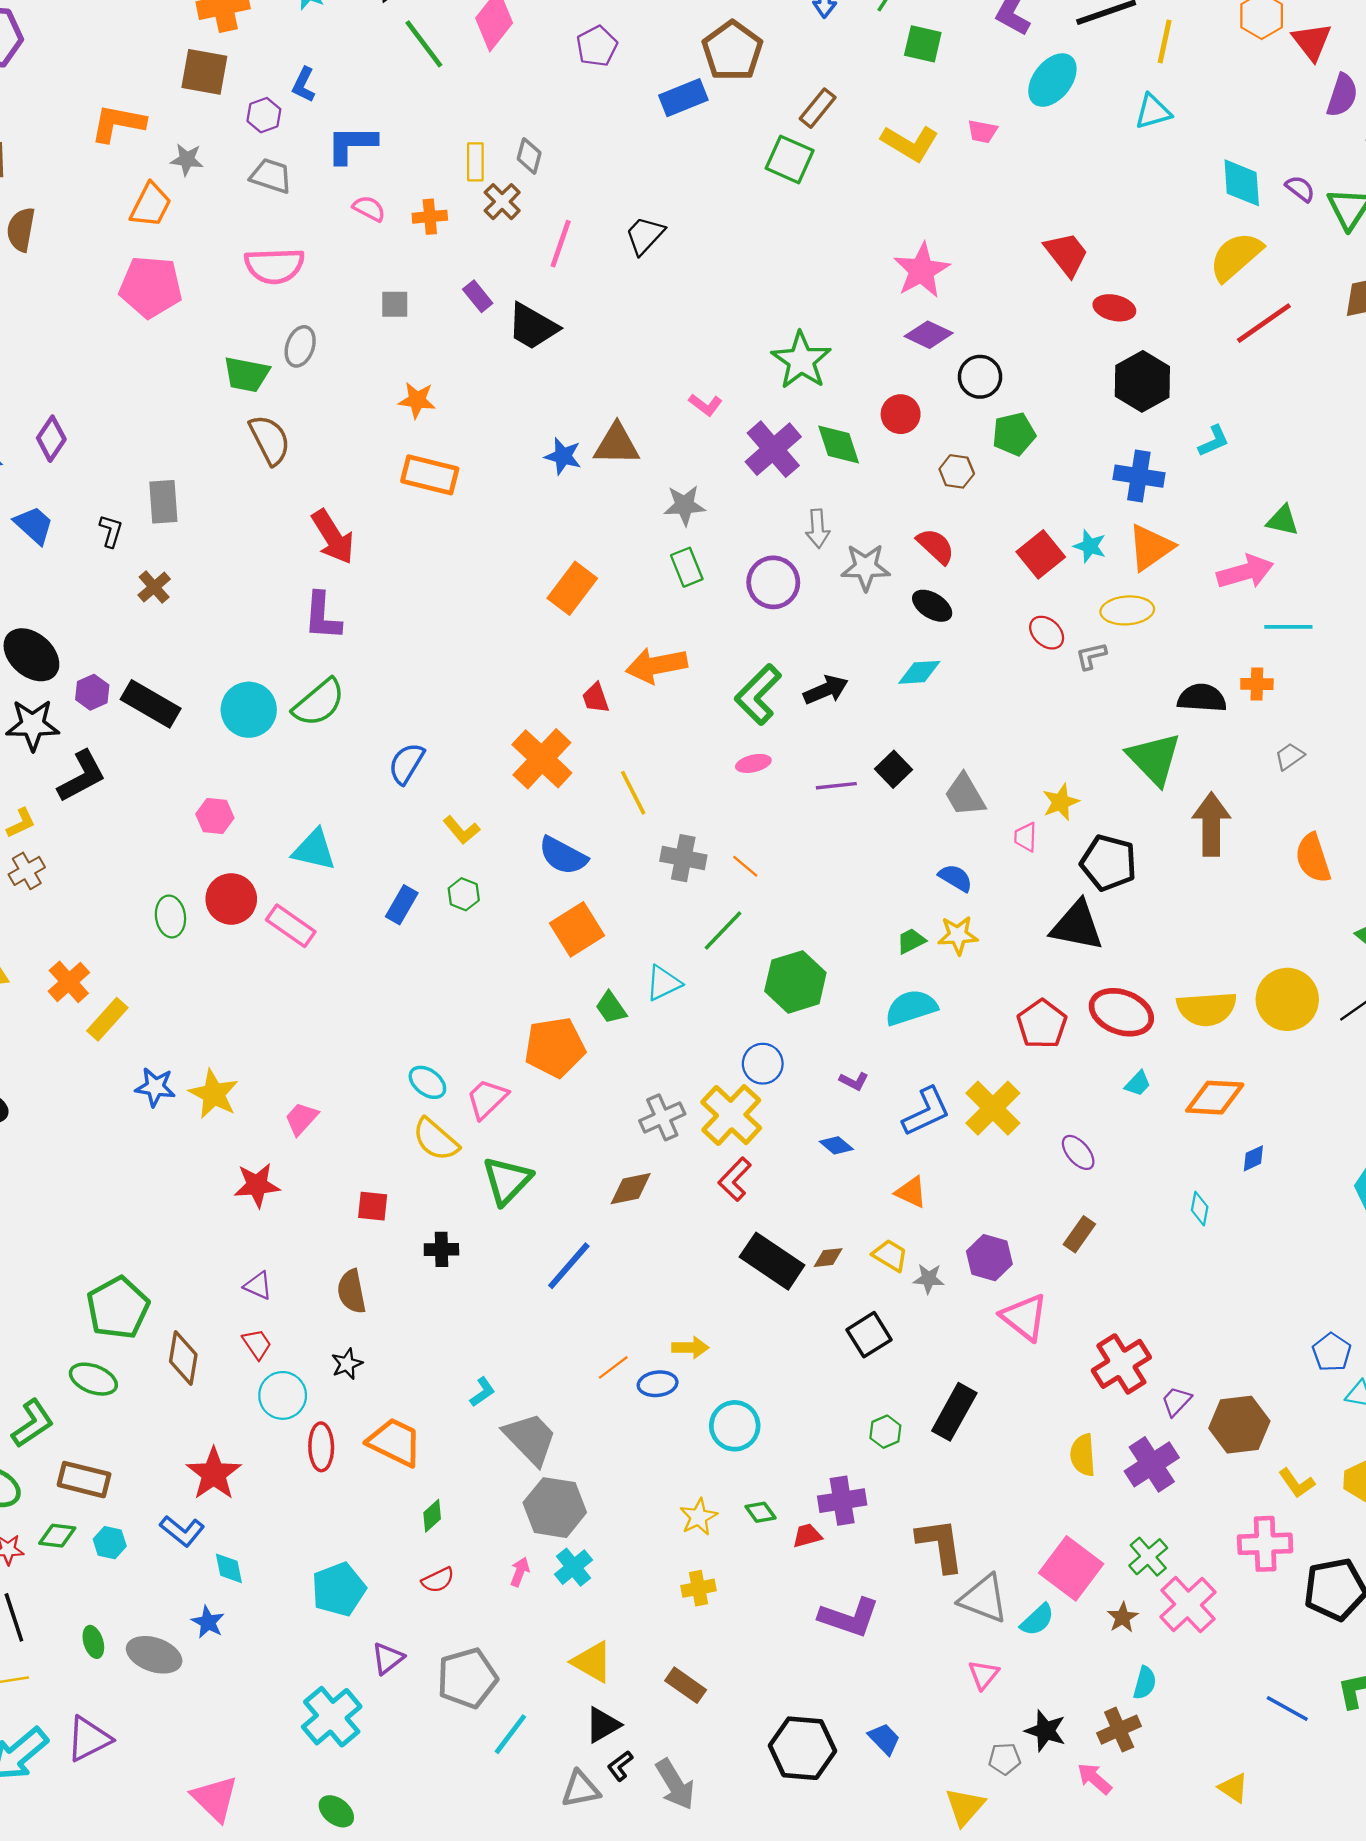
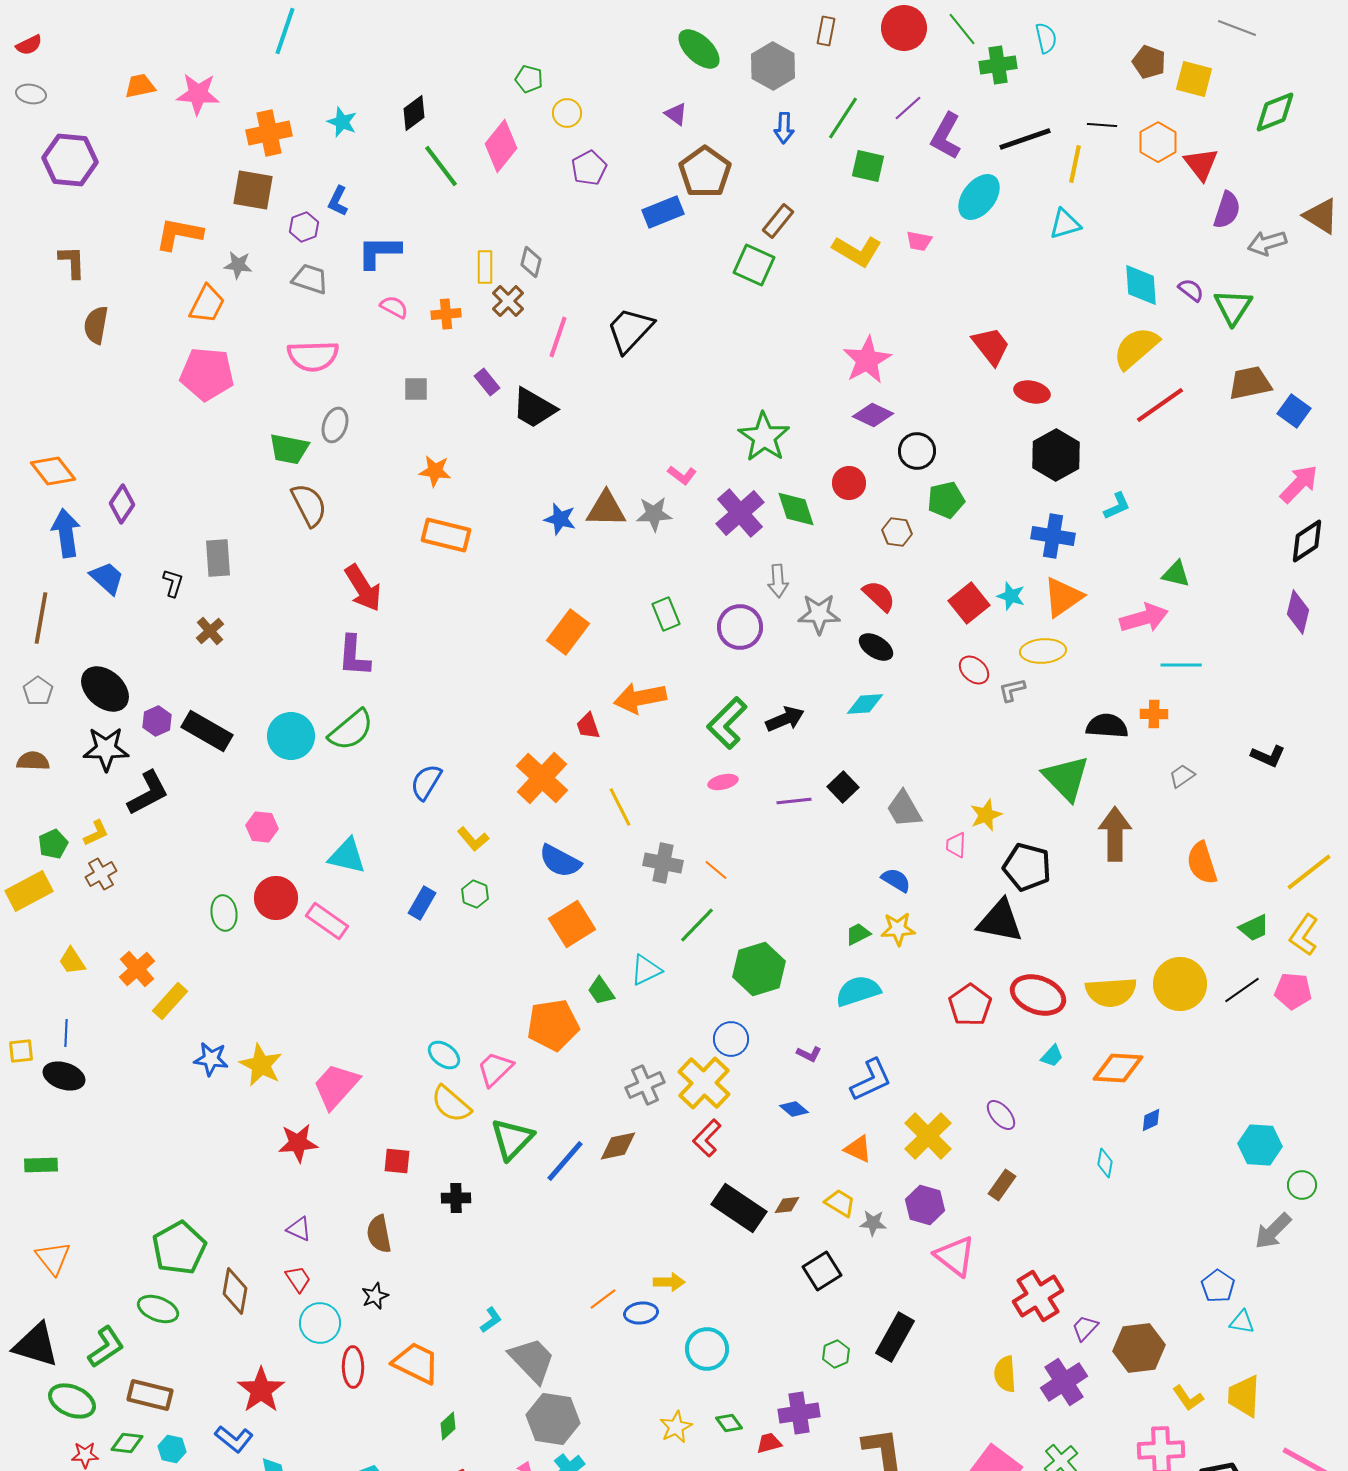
black trapezoid: (645, 235) -> (630, 330), size x1.4
gray star: (684, 505) -> (654, 514), moved
yellow cross: (993, 1108) -> (928, 1136), moved
pink trapezoid: (301, 1119) -> (336, 1086), size x1.6
blue line: (569, 1266) -> (565, 1161), moved

